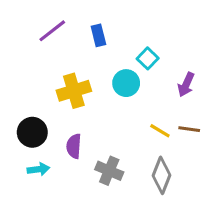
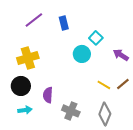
purple arrow: (186, 85) -> (121, 55), turned 98
yellow cross: (74, 91) -> (28, 58), moved
brown line: (189, 129) -> (123, 84), turned -48

